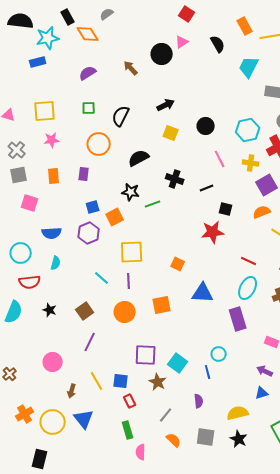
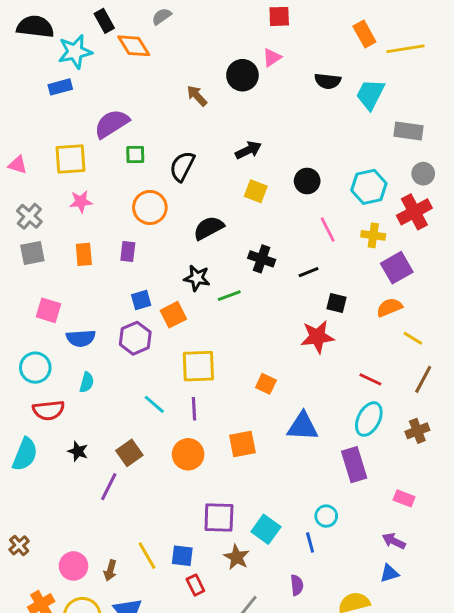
red square: (187, 14) -> (279, 16), turned -35
black semicircle: (218, 44) -> (328, 81), moved, turned 126
purple semicircle: (88, 73) -> (112, 124), moved, size x1.4
pink square: (30, 203) -> (48, 310), moved
purple line: (90, 342) -> (109, 487), moved
pink circle: (53, 362) -> (73, 566), moved

